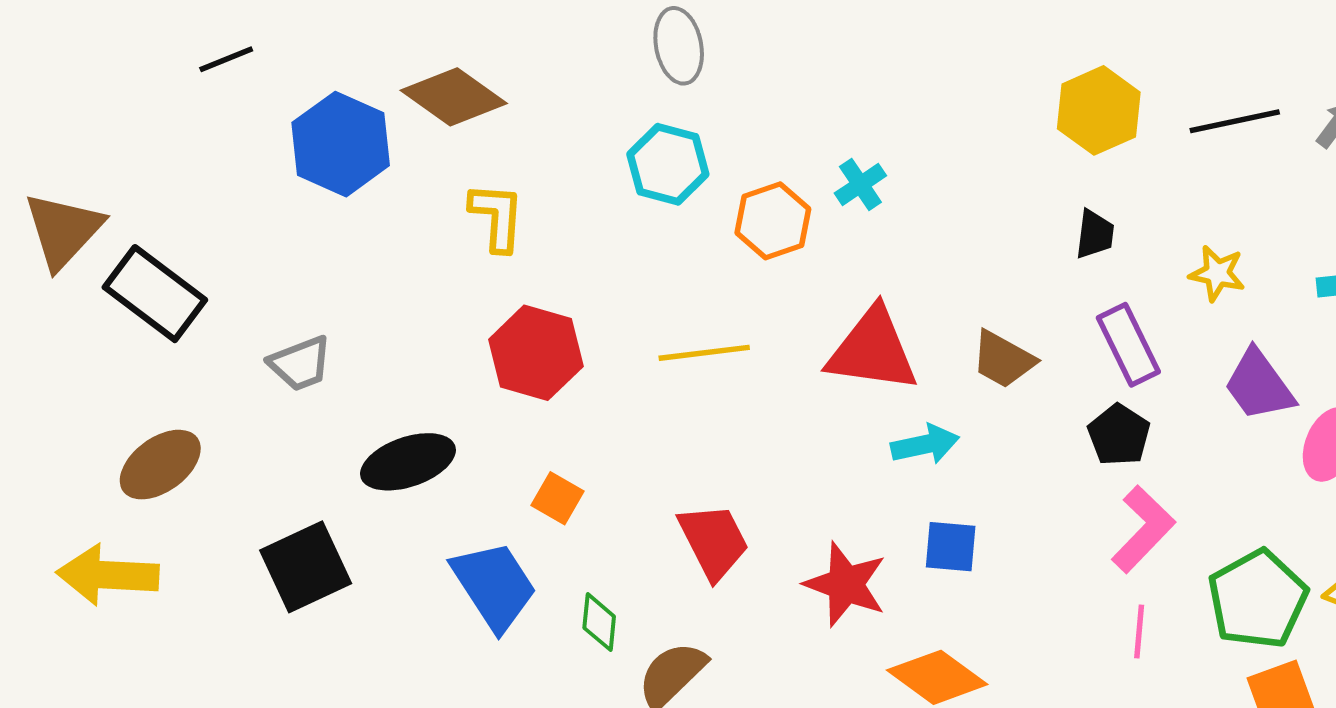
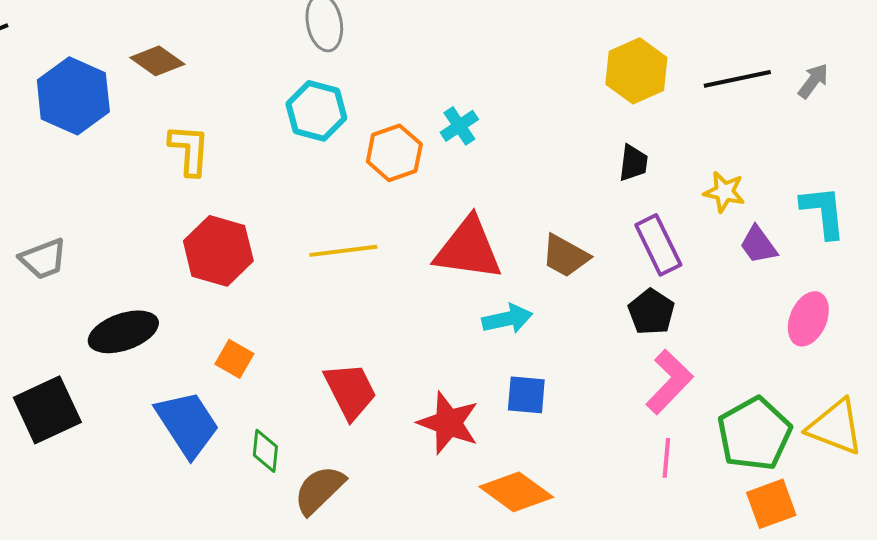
brown diamond: (454, 97) -> (157, 61), size x0.7
purple trapezoid: (1259, 385) -> (758, 245), moved, size x0.7

